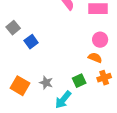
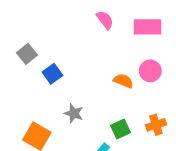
orange semicircle: (95, 58) -> (123, 81), moved
gray star: (46, 83) -> (74, 113), moved

